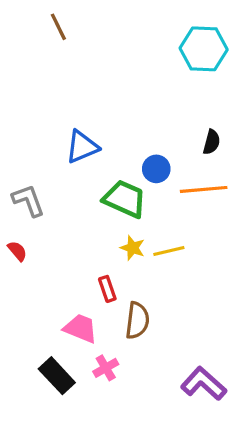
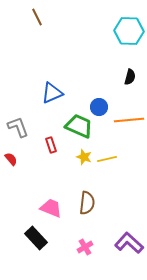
black semicircle: (212, 142) -> (130, 77), moved
red rectangle: (107, 289) -> (51, 145), moved
pink cross: (106, 368) -> (85, 247), moved

